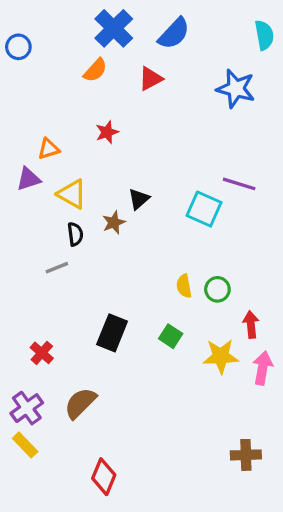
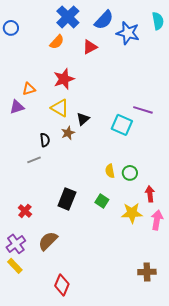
blue star: (236, 89) -> (128, 33), moved
red star: (107, 132) -> (64, 79), size x1.5
yellow triangle: (72, 194) -> (60, 108), moved

